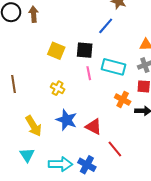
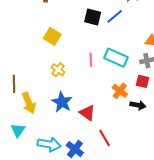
black square: (85, 50) -> (93, 17), moved
yellow square: (56, 51) -> (52, 36), moved
brown line: (14, 84) -> (14, 84), moved

